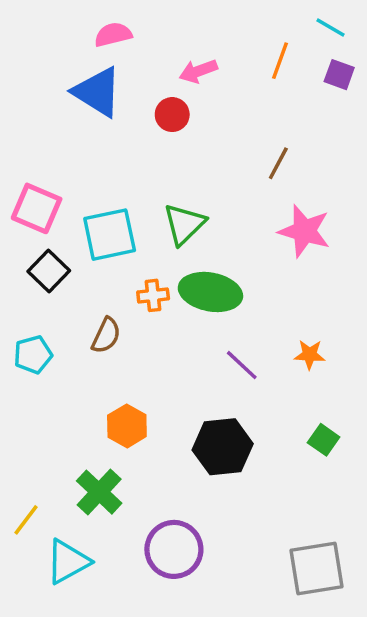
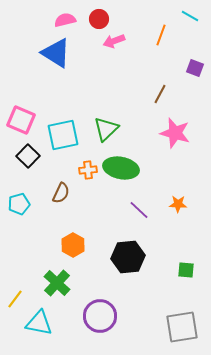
purple square: (339, 75) -> (195, 68), moved
red circle: (172, 115) -> (99, 19), moved
green square: (324, 440) -> (186, 270), moved, turned -30
cyan triangle: (68, 562) -> (39, 323), turned 40

